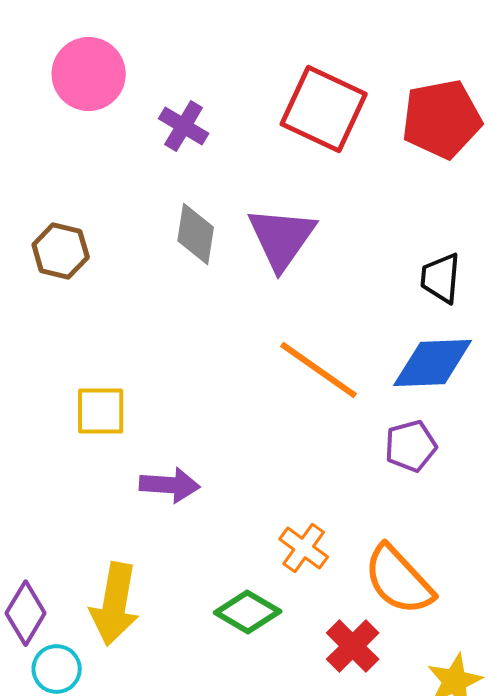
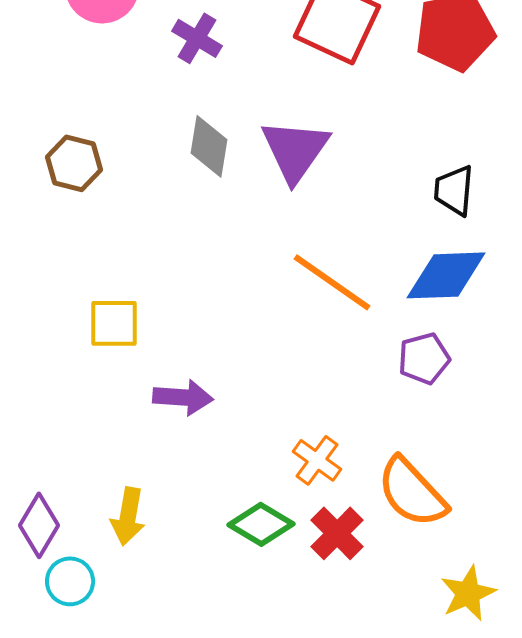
yellow arrow: (115, 604) -> (128, 516), size x0.7
red cross: (353, 646) -> (337, 533), moved

